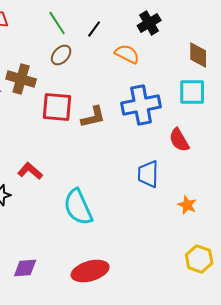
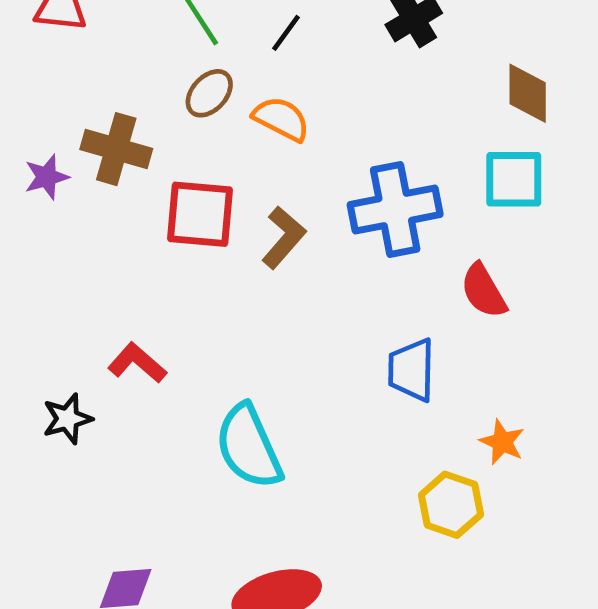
orange semicircle: (127, 54) -> (281, 119), moved
brown L-shape: (93, 117) -> (284, 237), turned -36
yellow hexagon: (199, 259) -> (451, 505), moved

